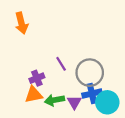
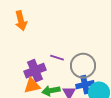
purple line: (61, 64) -> (57, 58), turned -40
purple cross: (37, 78) -> (35, 71), size x1.5

